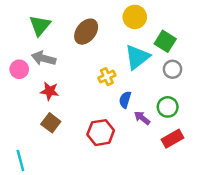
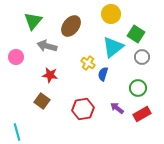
gray arrow: (44, 58) -> (47, 46), moved
yellow cross: (107, 77) -> (88, 63), turned -32
red star: (50, 91) -> (50, 75), moved
blue semicircle: (125, 100) -> (103, 74), moved
purple arrow: (142, 118) -> (117, 108), moved

